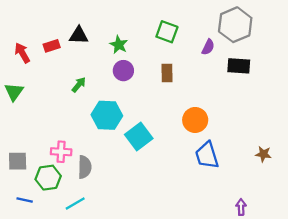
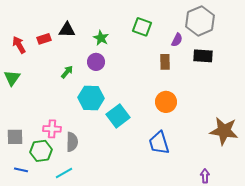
purple circle: (123, 71) -> (96, 62), moved
brown rectangle: (167, 73) -> (165, 62), moved
brown star: (263, 154) -> (224, 131), size x2.0
blue trapezoid: (207, 155) -> (159, 143), moved

